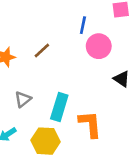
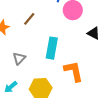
cyan rectangle: (59, 107) -> (52, 48), moved

